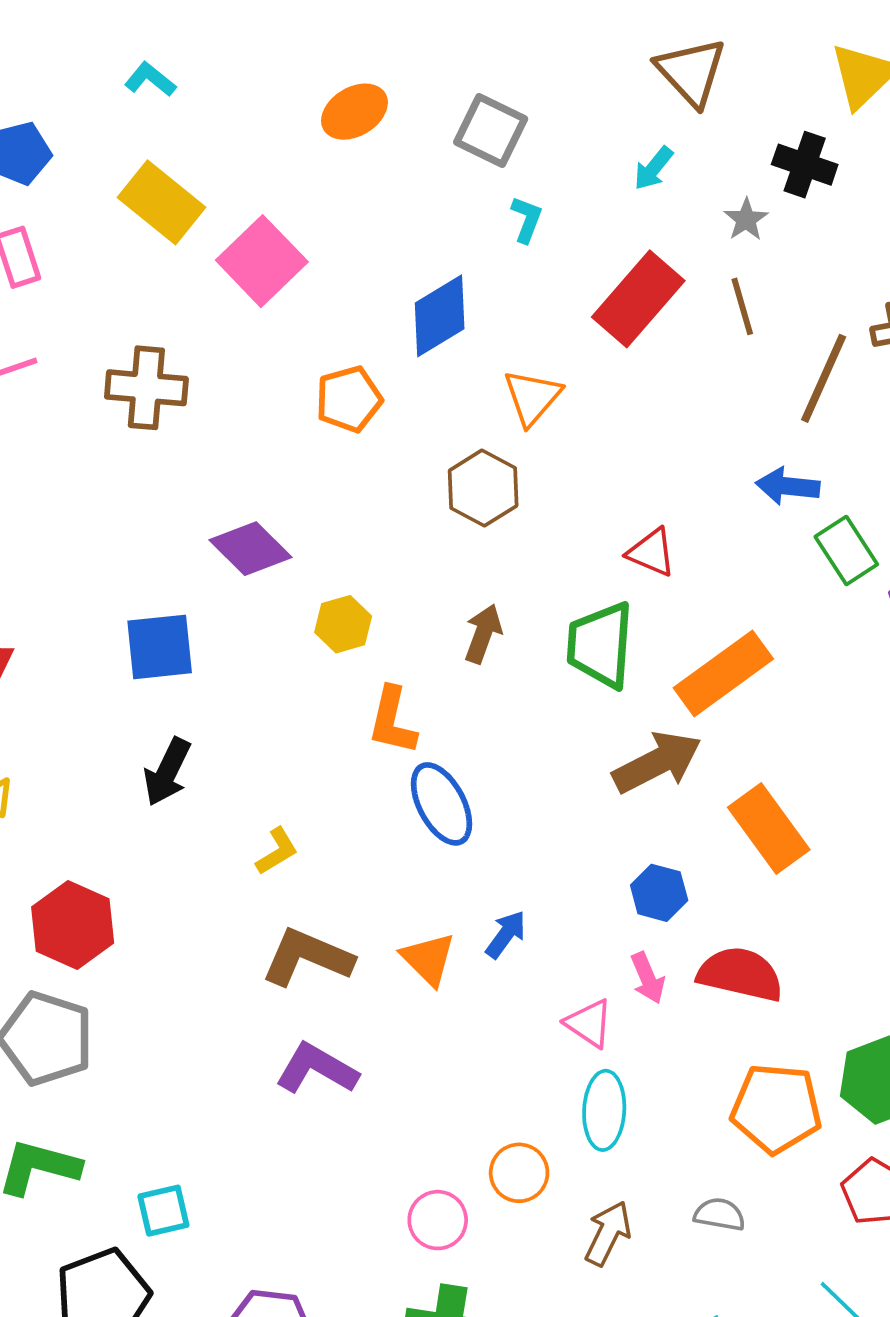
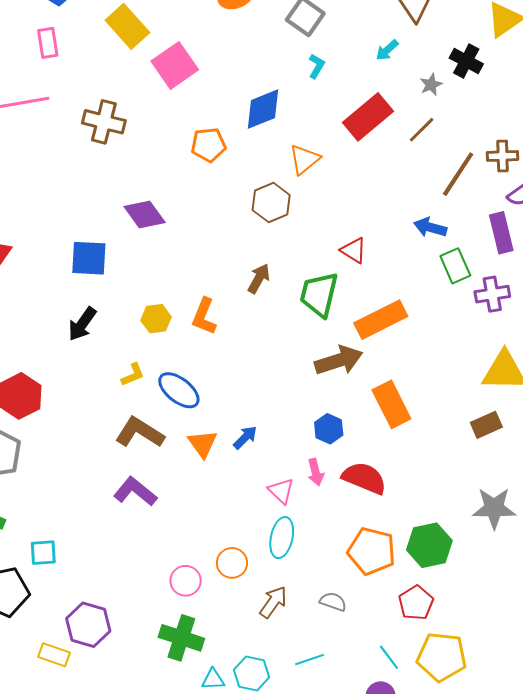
brown line: (742, 306) -> (422, 130), turned 52
yellow hexagon: (343, 624) -> (156, 319), moved
blue ellipse: (442, 804) -> (179, 390), moved, turned -33

